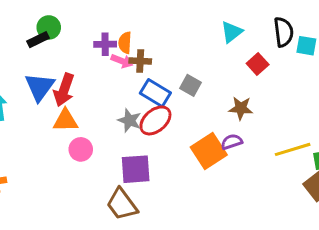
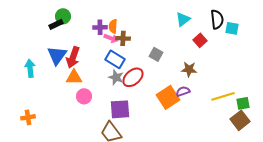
blue rectangle: (155, 93) -> (115, 59), moved

